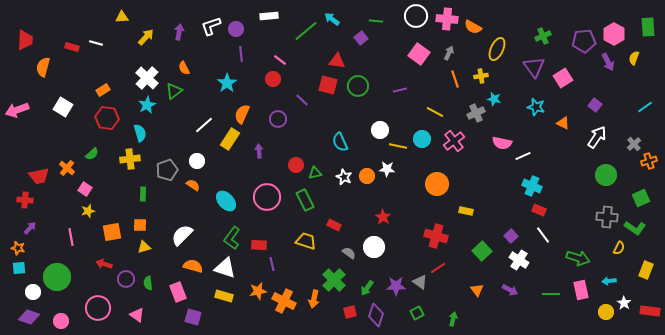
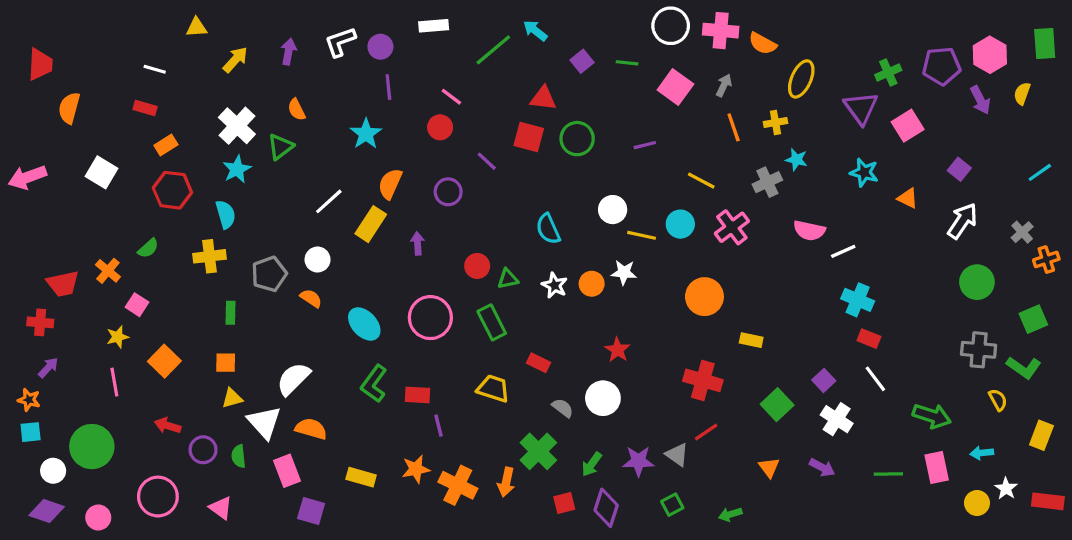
green line: (376, 21) -> (627, 63), moved
green cross: (543, 36) -> (888, 72), moved
red rectangle: (72, 47) -> (145, 108), moved
yellow star: (88, 211) -> (118, 337), moved
orange square: (112, 232) -> (164, 361), moved, turned -36
yellow semicircle: (619, 248) -> (998, 400), turned -56
white triangle: (225, 268) -> (264, 422), moved, turned 30
green arrow: (453, 319) -> (730, 514), turned -120

